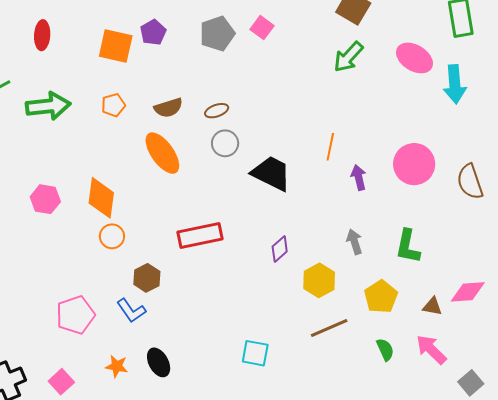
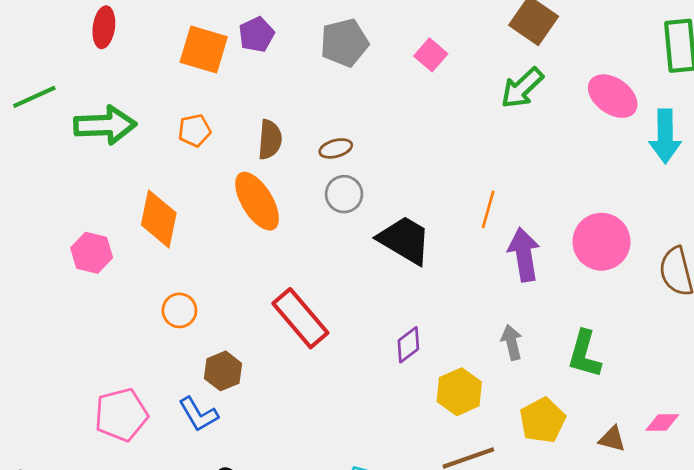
pink square: (262, 28) -> (431, 55), moved
brown semicircle: (168, 108) -> (270, 140), turned -72
purple arrow: (359, 178) -> (524, 255), size x1.5
orange diamond: (101, 198) -> (159, 219), moved
red rectangle: (200, 235) -> (300, 318), turned 57
pink diamond: (468, 292) -> (662, 423), size x0.7

